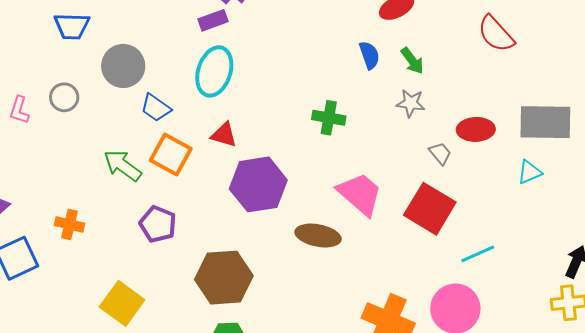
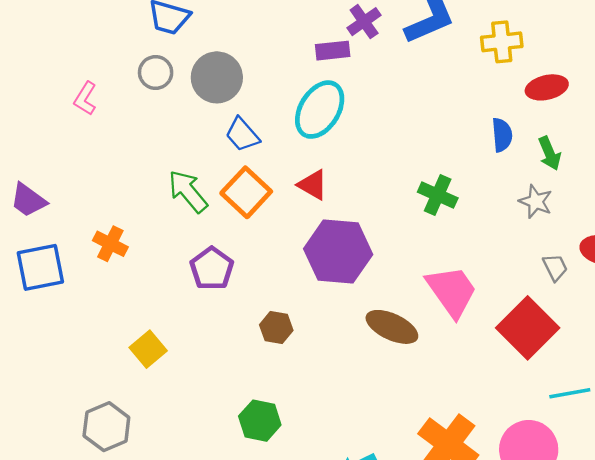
gray circle: (64, 97) -> (156, 72), moved
brown hexagon: (224, 278) -> (276, 328), moved, size x0.5
yellow square: (122, 303) -> (148, 349), size x0.7

